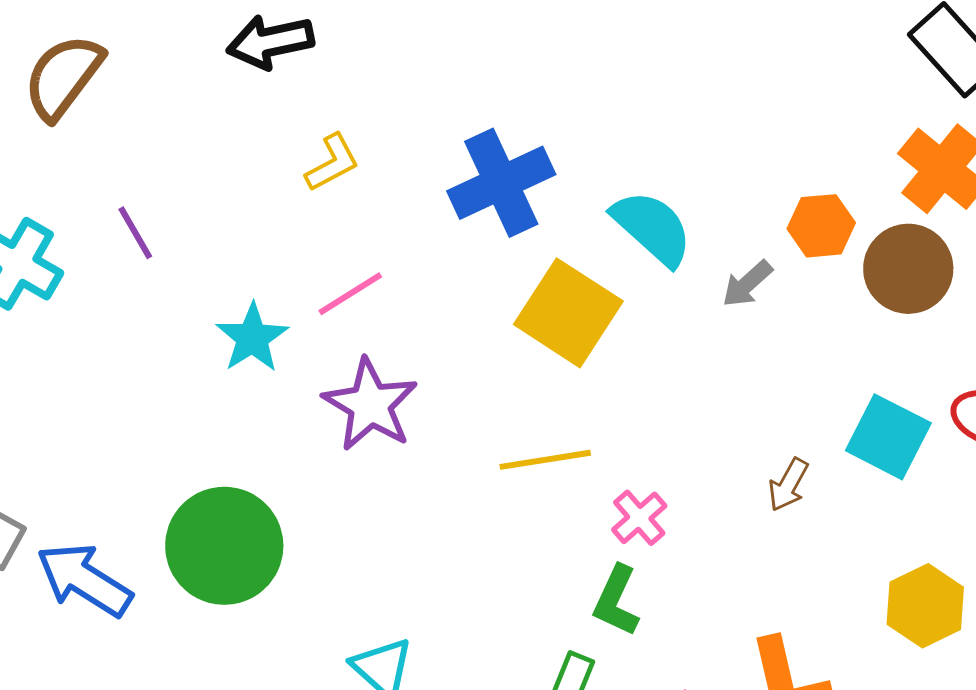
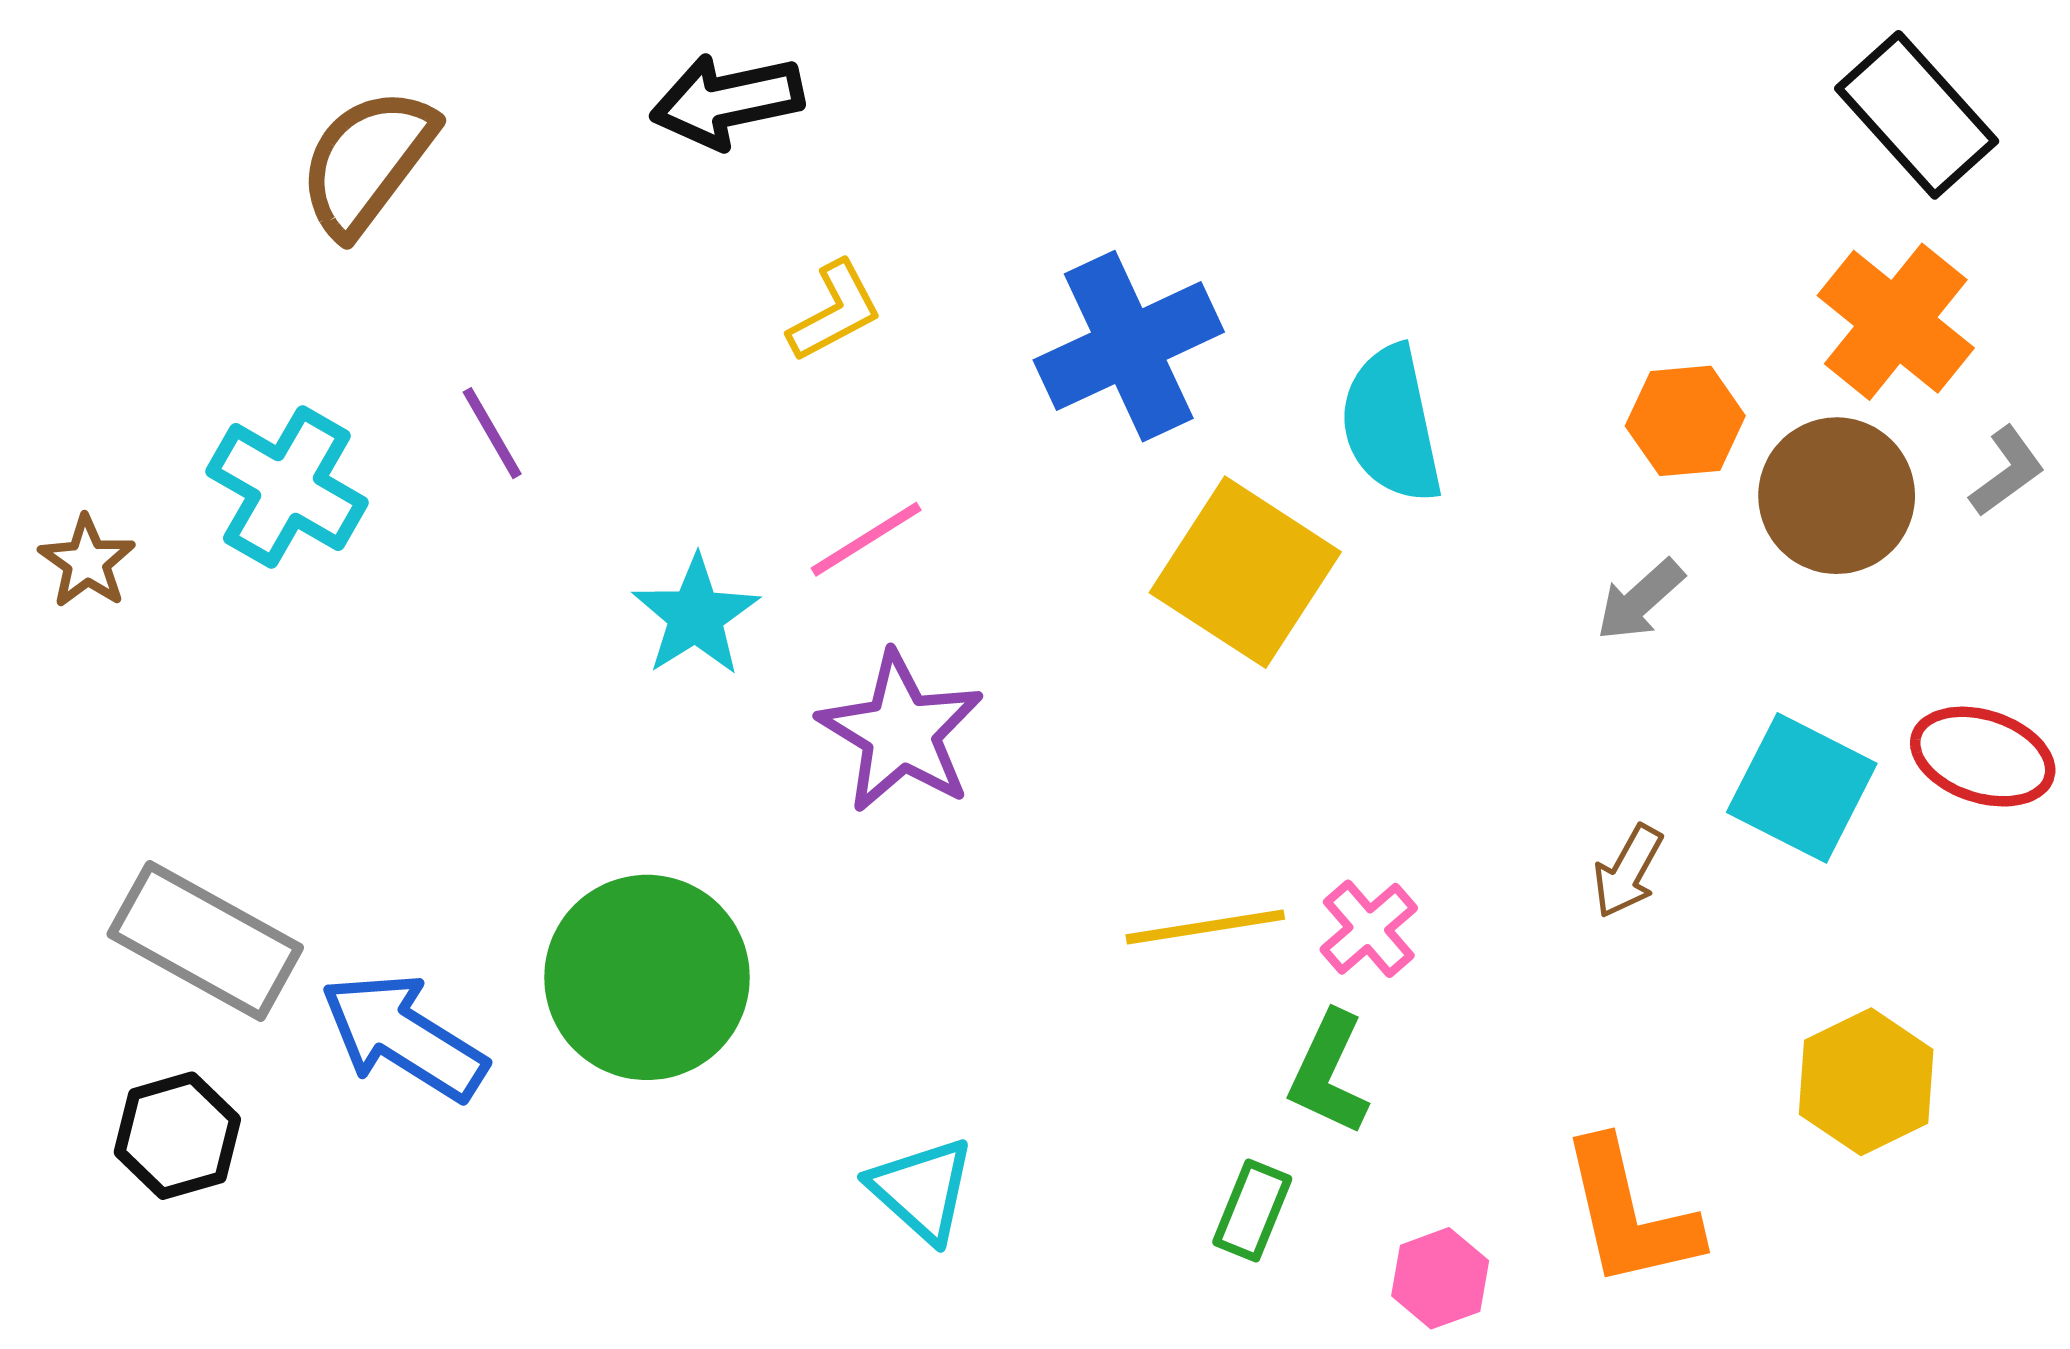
cyan semicircle: (652, 228) -> (1391, 424), turned -144
gray arrow: (747, 284) -> (1640, 600), moved
yellow line: (545, 460) -> (1205, 927), moved

